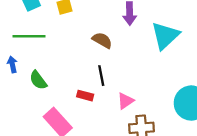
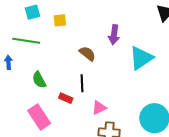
green semicircle: (38, 80) -> (39, 80), moved

